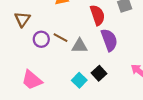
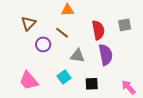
brown line: (61, 38) -> (62, 33), moved
black square: (99, 73) -> (92, 84), turned 32
cyan square: (79, 80) -> (64, 77), moved

